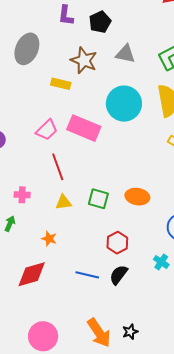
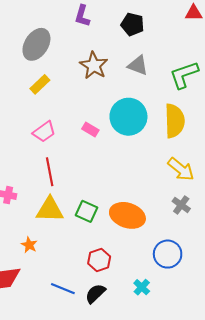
black pentagon: (100, 22) -> (132, 24), moved, turned 30
yellow rectangle: (61, 84) -> (40, 84), moved, turned -66
pink rectangle: (84, 128) -> (90, 130), moved, size x0.5
orange ellipse: (137, 197) -> (127, 215), size x1.4
yellow triangle: (64, 202) -> (50, 210), size x1.6

